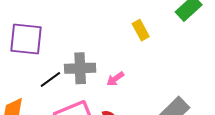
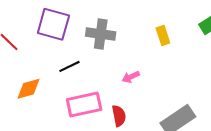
gray cross: (80, 68) -> (101, 34), moved

